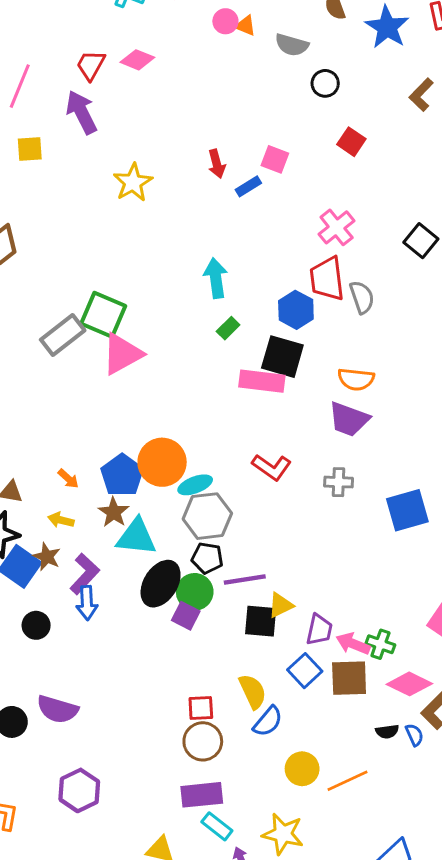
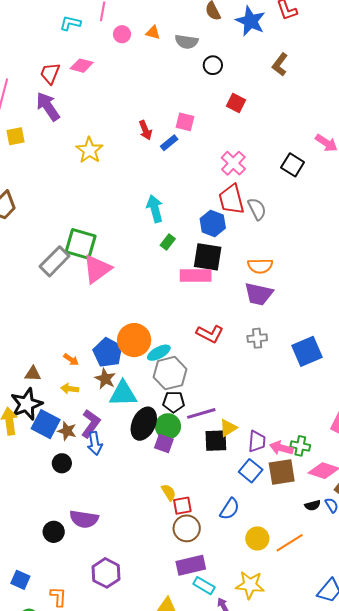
pink circle: (225, 21) -> (122, 34), moved
brown star: (47, 557) -> (67, 431), moved
yellow semicircle: (253, 691) -> (169, 492), moved, size x0.7

